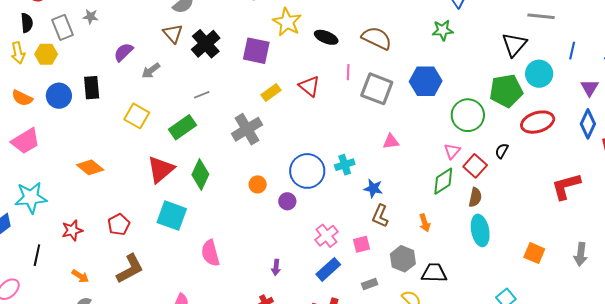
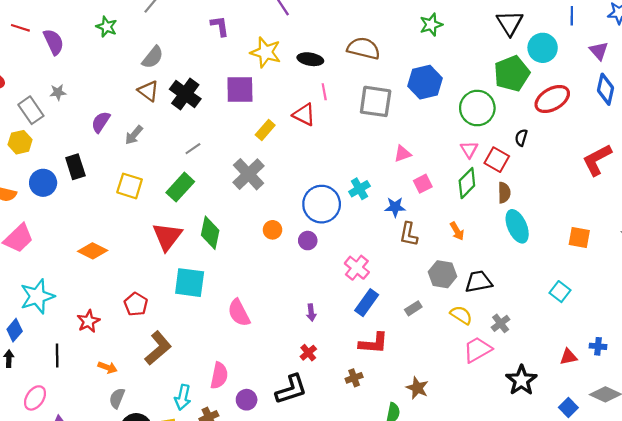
pink line: (348, 72) -> (324, 92), moved
pink square: (362, 244) -> (423, 184), moved

